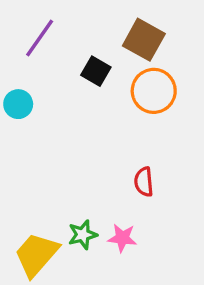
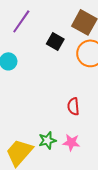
red semicircle: (144, 182) -> (73, 106), moved

